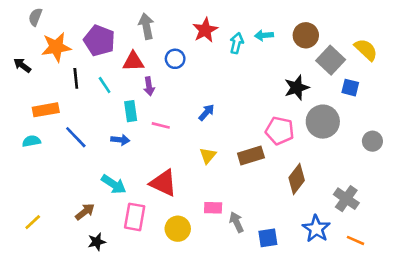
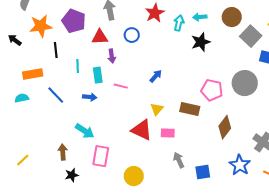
cyan line: (105, 85) -> (78, 66), moved, turned 32
black star: (297, 88) -> (201, 42), moved
brown rectangle: (251, 156) -> (190, 109), turned 30
red triangle: (163, 183) -> (142, 130), moved
pink rectangle: (213, 208) -> (168, 133), moved
brown arrow: (85, 212) -> (63, 152), turned -56
yellow circle: (178, 229) -> (134, 176), moved

